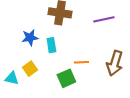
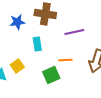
purple line: (104, 19) -> (74, 32), moved
blue star: (30, 38) -> (17, 22), moved

